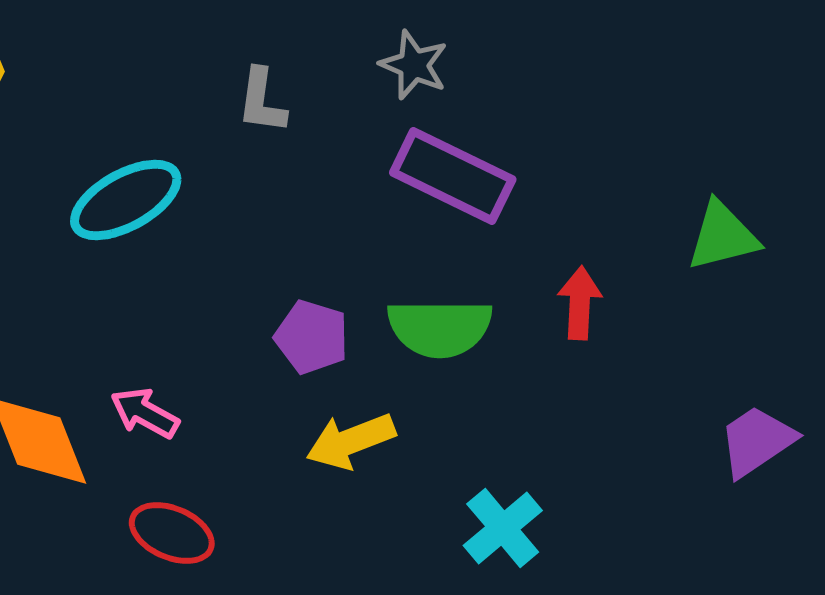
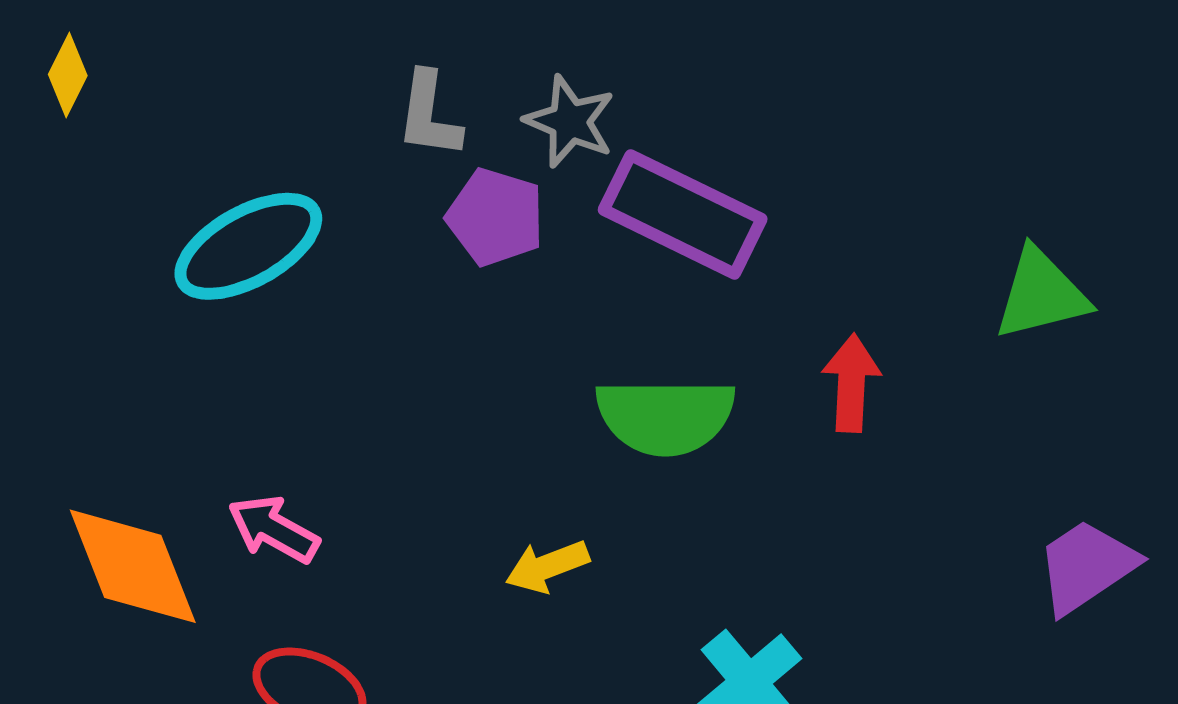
gray star: (414, 65) -> (570, 121), moved
purple pentagon: (312, 337) -> (495, 217), moved
yellow arrow: (351, 441) -> (547, 566), size x0.7

